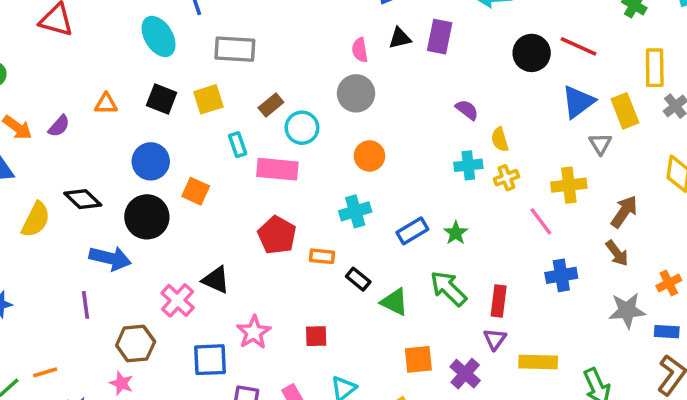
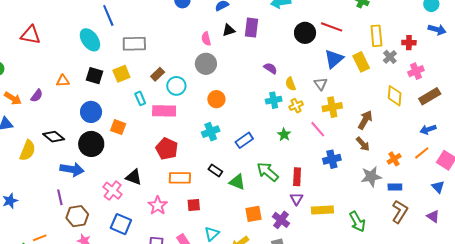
gray triangle: (600, 144) -> (321, 84), moved
green star: (456, 233) -> (284, 135), moved
orange rectangle: (322, 256) -> (180, 178), moved, size x1.5
brown hexagon: (136, 344) -> (77, 216), moved
blue square: (210, 360) -> (121, 224), moved, turned 30

